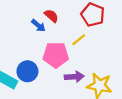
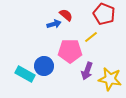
blue arrow: (38, 26) -> (54, 24), turned -56
purple arrow: (74, 77) -> (87, 71), turned 114

